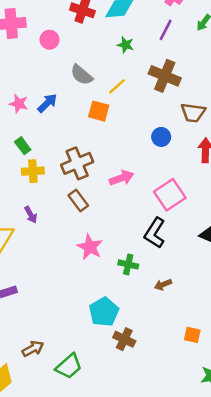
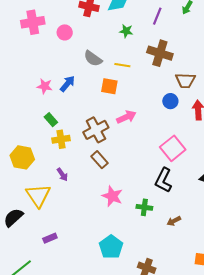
yellow line: (117, 86) -> (122, 65), turned 56
blue circle: (161, 137) -> (170, 101), moved
pink arrow: (122, 178) -> (126, 117), moved
cyan pentagon: (104, 312) -> (111, 247), moved

